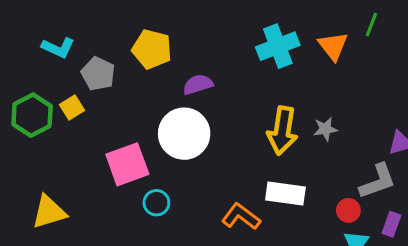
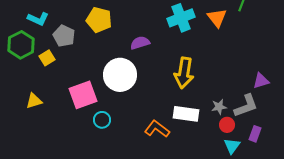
purple semicircle: (198, 84) -> (140, 43), moved
green hexagon: (32, 115) -> (21, 45), moved
gray star: (325, 129) -> (219, 107), moved
yellow triangle: (49, 212) -> (34, 101), moved, size x0.7

